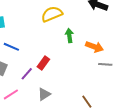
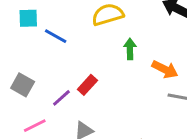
blue line: (11, 47) -> (56, 36), moved

